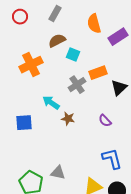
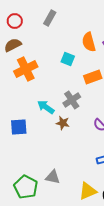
orange semicircle: (94, 24) -> (89, 42), moved
brown semicircle: (57, 41) -> (13, 45), moved
gray cross: (77, 85) -> (72, 100), moved

